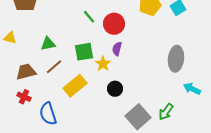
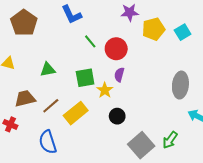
brown line: (54, 67) -> (51, 106), moved
red cross: (24, 97) -> (10, 124), moved

